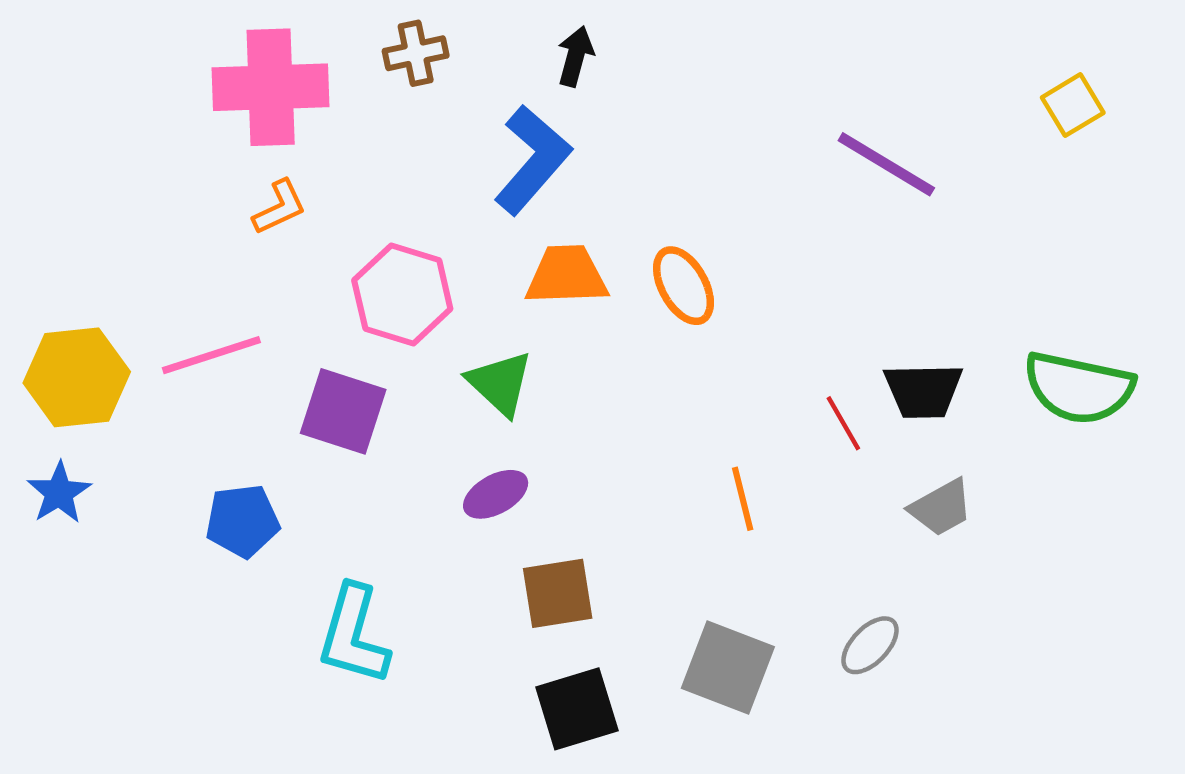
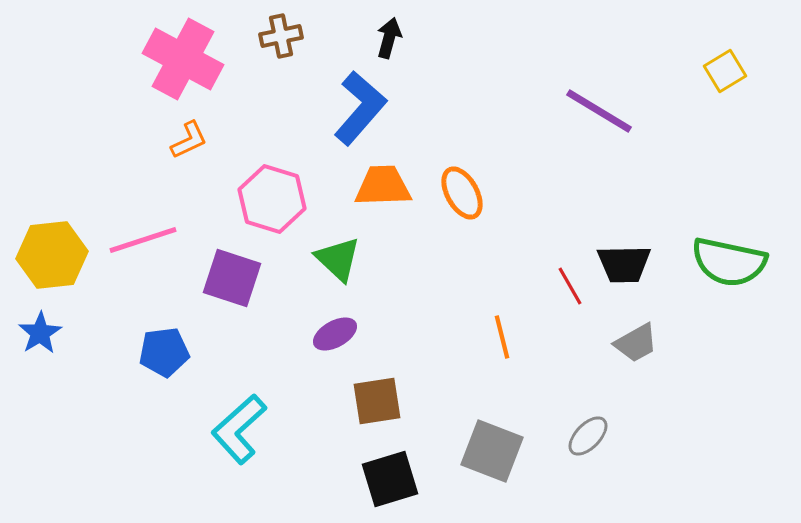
pink cross: (271, 87) -> (183, 59), turned 30
cyan L-shape: (353, 635) -> (239, 429), turned 32

